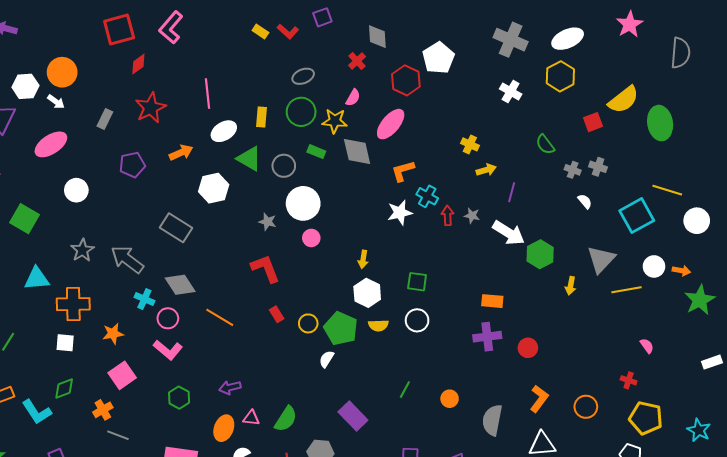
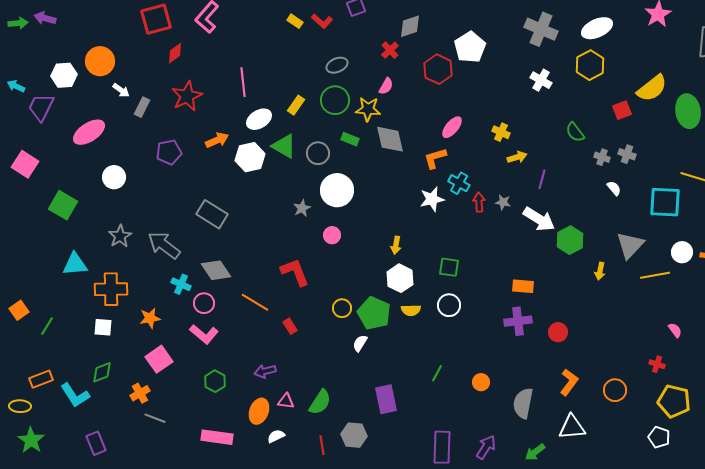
gray diamond: (377, 37) -> (410, 26), turned 75
white arrow: (56, 102) -> (121, 90), moved
yellow rectangle: (261, 117) -> (296, 105), turned 30
pink ellipse: (391, 124) -> (452, 127), moved, size x0.7
white hexagon: (214, 188) -> (250, 157), moved
cyan square: (637, 216) -> (665, 202), turned 32
gray star: (268, 222) -> (302, 208), turned 30
pink circle: (311, 238) -> (332, 235), moved
red L-shape: (266, 268) -> (295, 272), moved
red rectangle: (277, 314) -> (290, 326), moved
purple rectangle: (353, 416) -> (386, 399), turned 32

